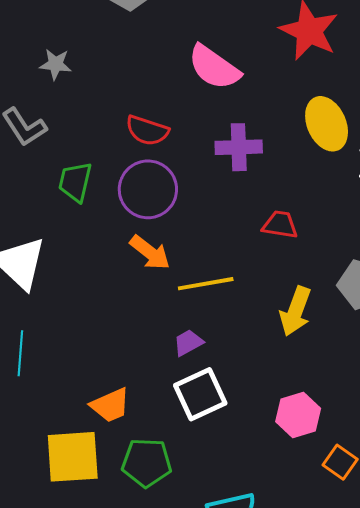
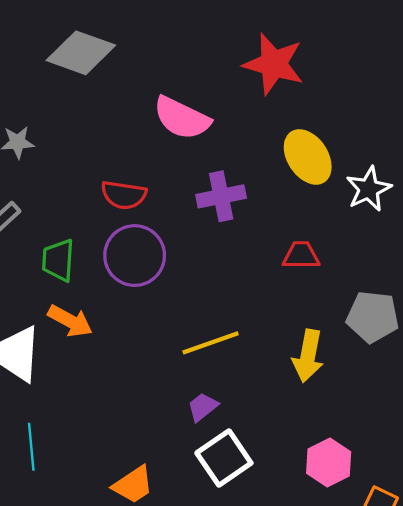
red trapezoid: (280, 225) -> (301, 255), moved
orange arrow: (150, 252) -> (70, 321), moved

